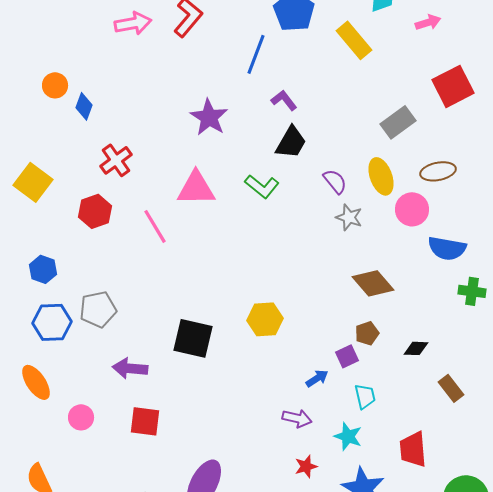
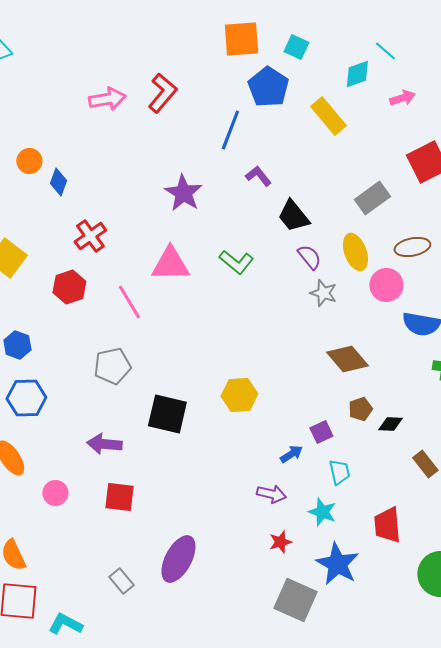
black trapezoid: (291, 142) -> (293, 216), moved, turned 111
gray pentagon: (98, 309) -> (112, 366), moved
brown pentagon: (367, 333) -> (360, 409), moved

